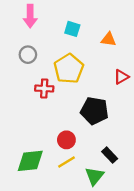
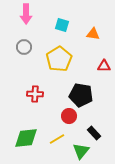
red triangle: (121, 77) -> (104, 66), turned 32
red cross: (44, 88) -> (35, 94), moved
red circle: (66, 140) -> (69, 116), moved

